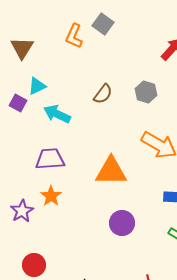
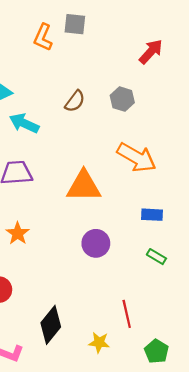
gray square: (103, 24) -> (75, 24), turned -30
orange star: (51, 196) -> (18, 233), moved

